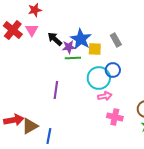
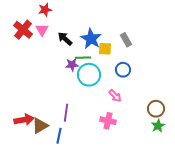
purple star: (69, 47) -> (72, 65), moved
cyan circle: (99, 78) -> (89, 75), moved
purple line: (56, 90) -> (66, 113), moved
pink arrow: (105, 96) -> (115, 96), turned 56
pink cross: (115, 117) -> (108, 121), moved

